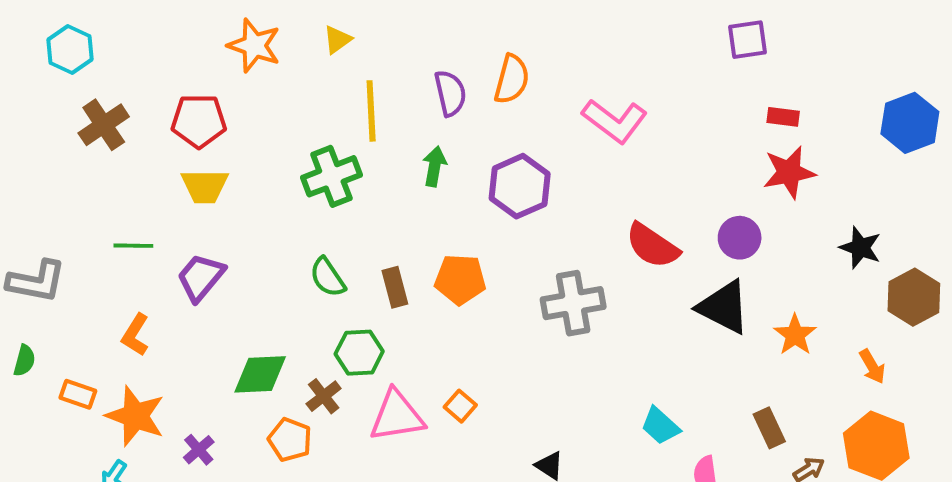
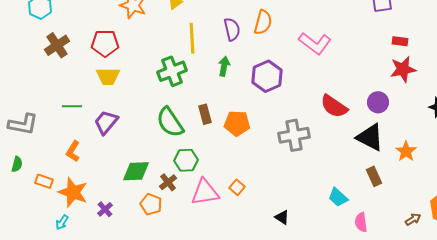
green semicircle: (328, 277) -> (170, 122), size x1.5
brown rectangle: (395, 287) -> (205, 114), moved
brown rectangle: (769, 428) -> (374, 176), moved

